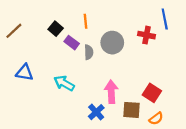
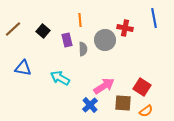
black square: (56, 29) -> (43, 31), moved
red cross: (146, 35) -> (125, 28), moved
purple rectangle: (72, 43) -> (67, 40), turned 40
pink arrow: (111, 92) -> (104, 86), turned 60

